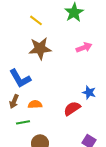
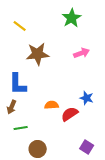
yellow line: (36, 20) -> (20, 26), moved
blue L-shape: (20, 78) -> (18, 84), turned 30
orange semicircle: (35, 104) -> (52, 105), moved

